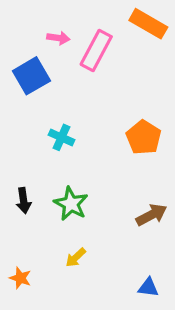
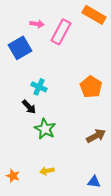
black arrow: (24, 201) -> (29, 107), moved, turned -35
yellow arrow: (76, 257) -> (47, 171), moved, turned 32

